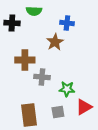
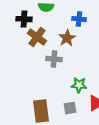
brown cross: (25, 60) -> (37, 37), moved, turned 36
gray cross: (42, 77) -> (54, 59), moved

